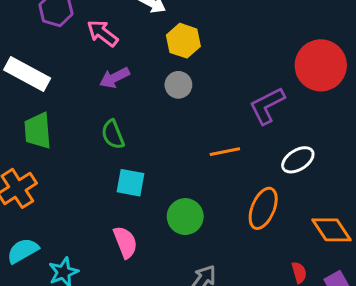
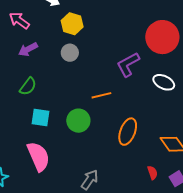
green semicircle: (113, 134) -> (28, 86), turned -120
white ellipse: (298, 160) -> (164, 82), moved, turned 60
green circle: (185, 217) -> (78, 121), moved
pink semicircle: (125, 242) -> (38, 156), size x1.4

